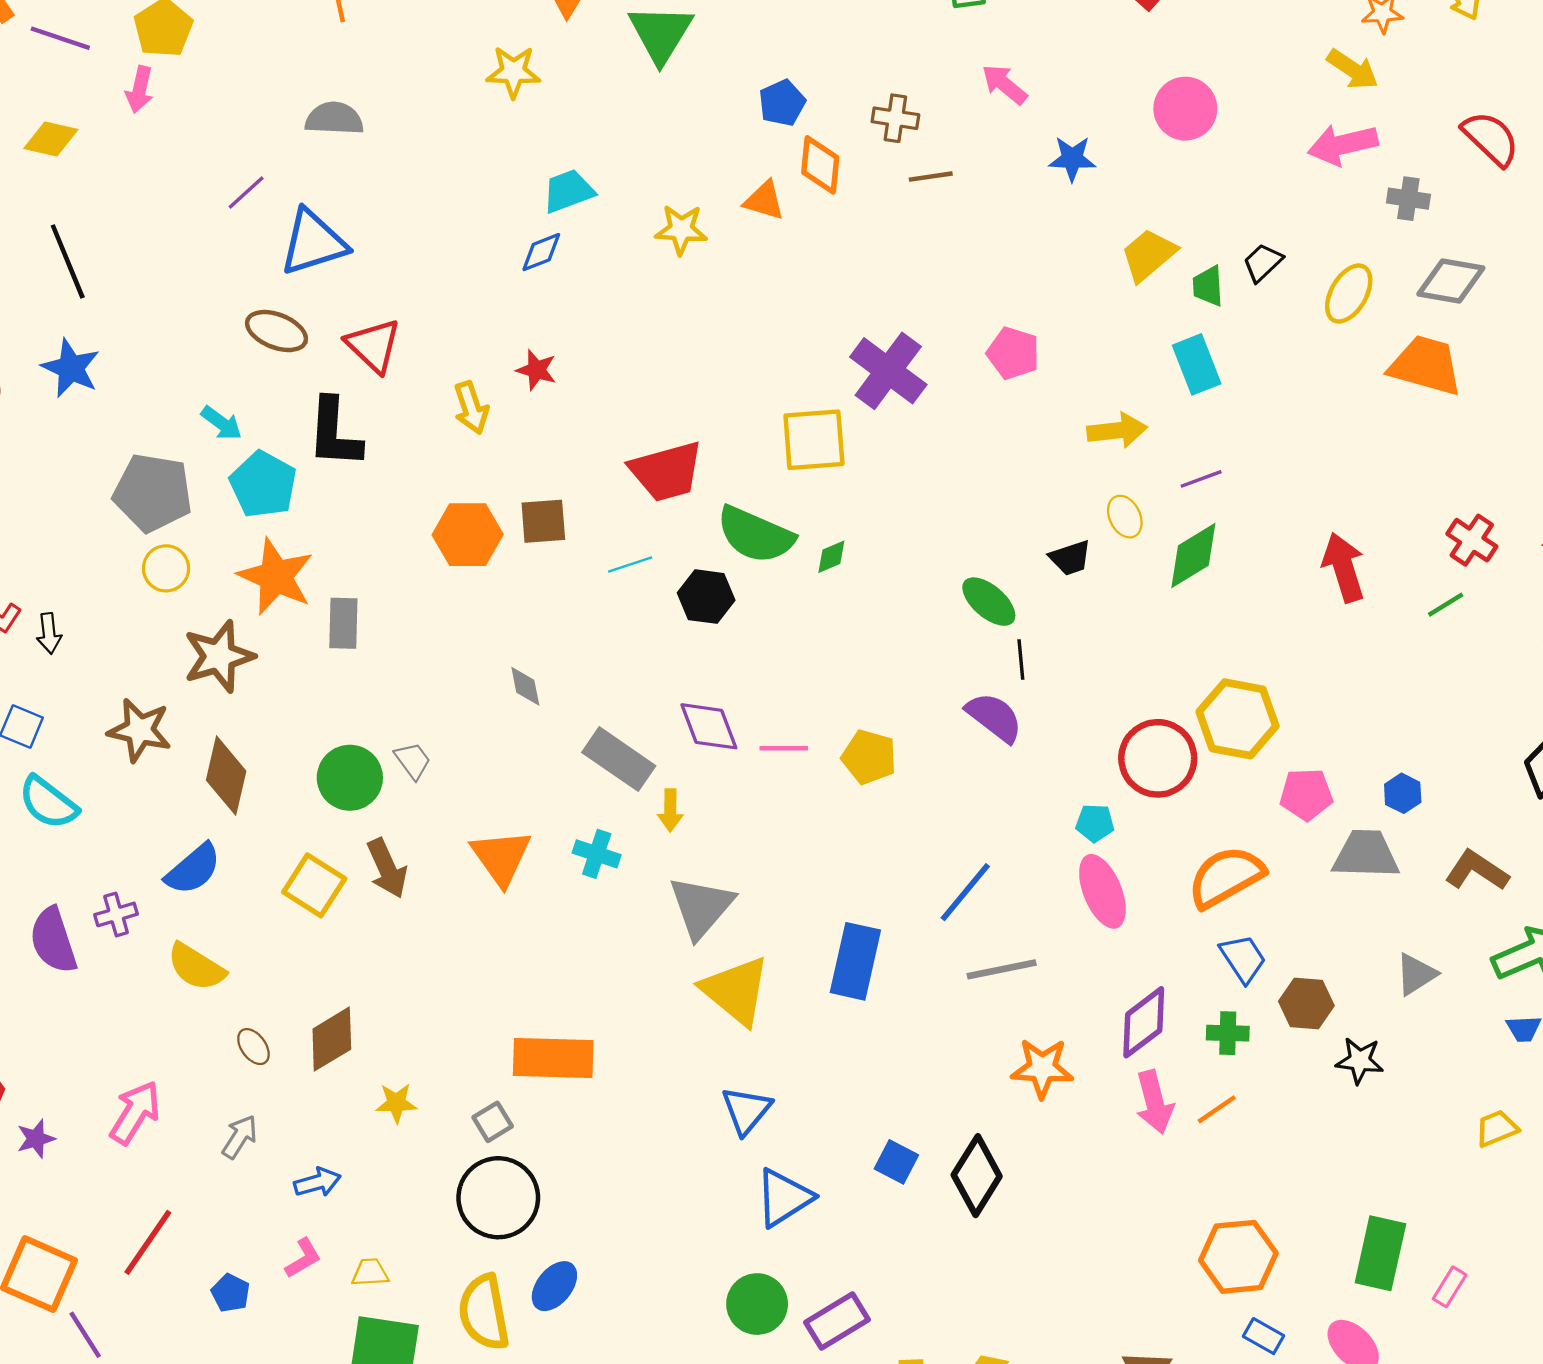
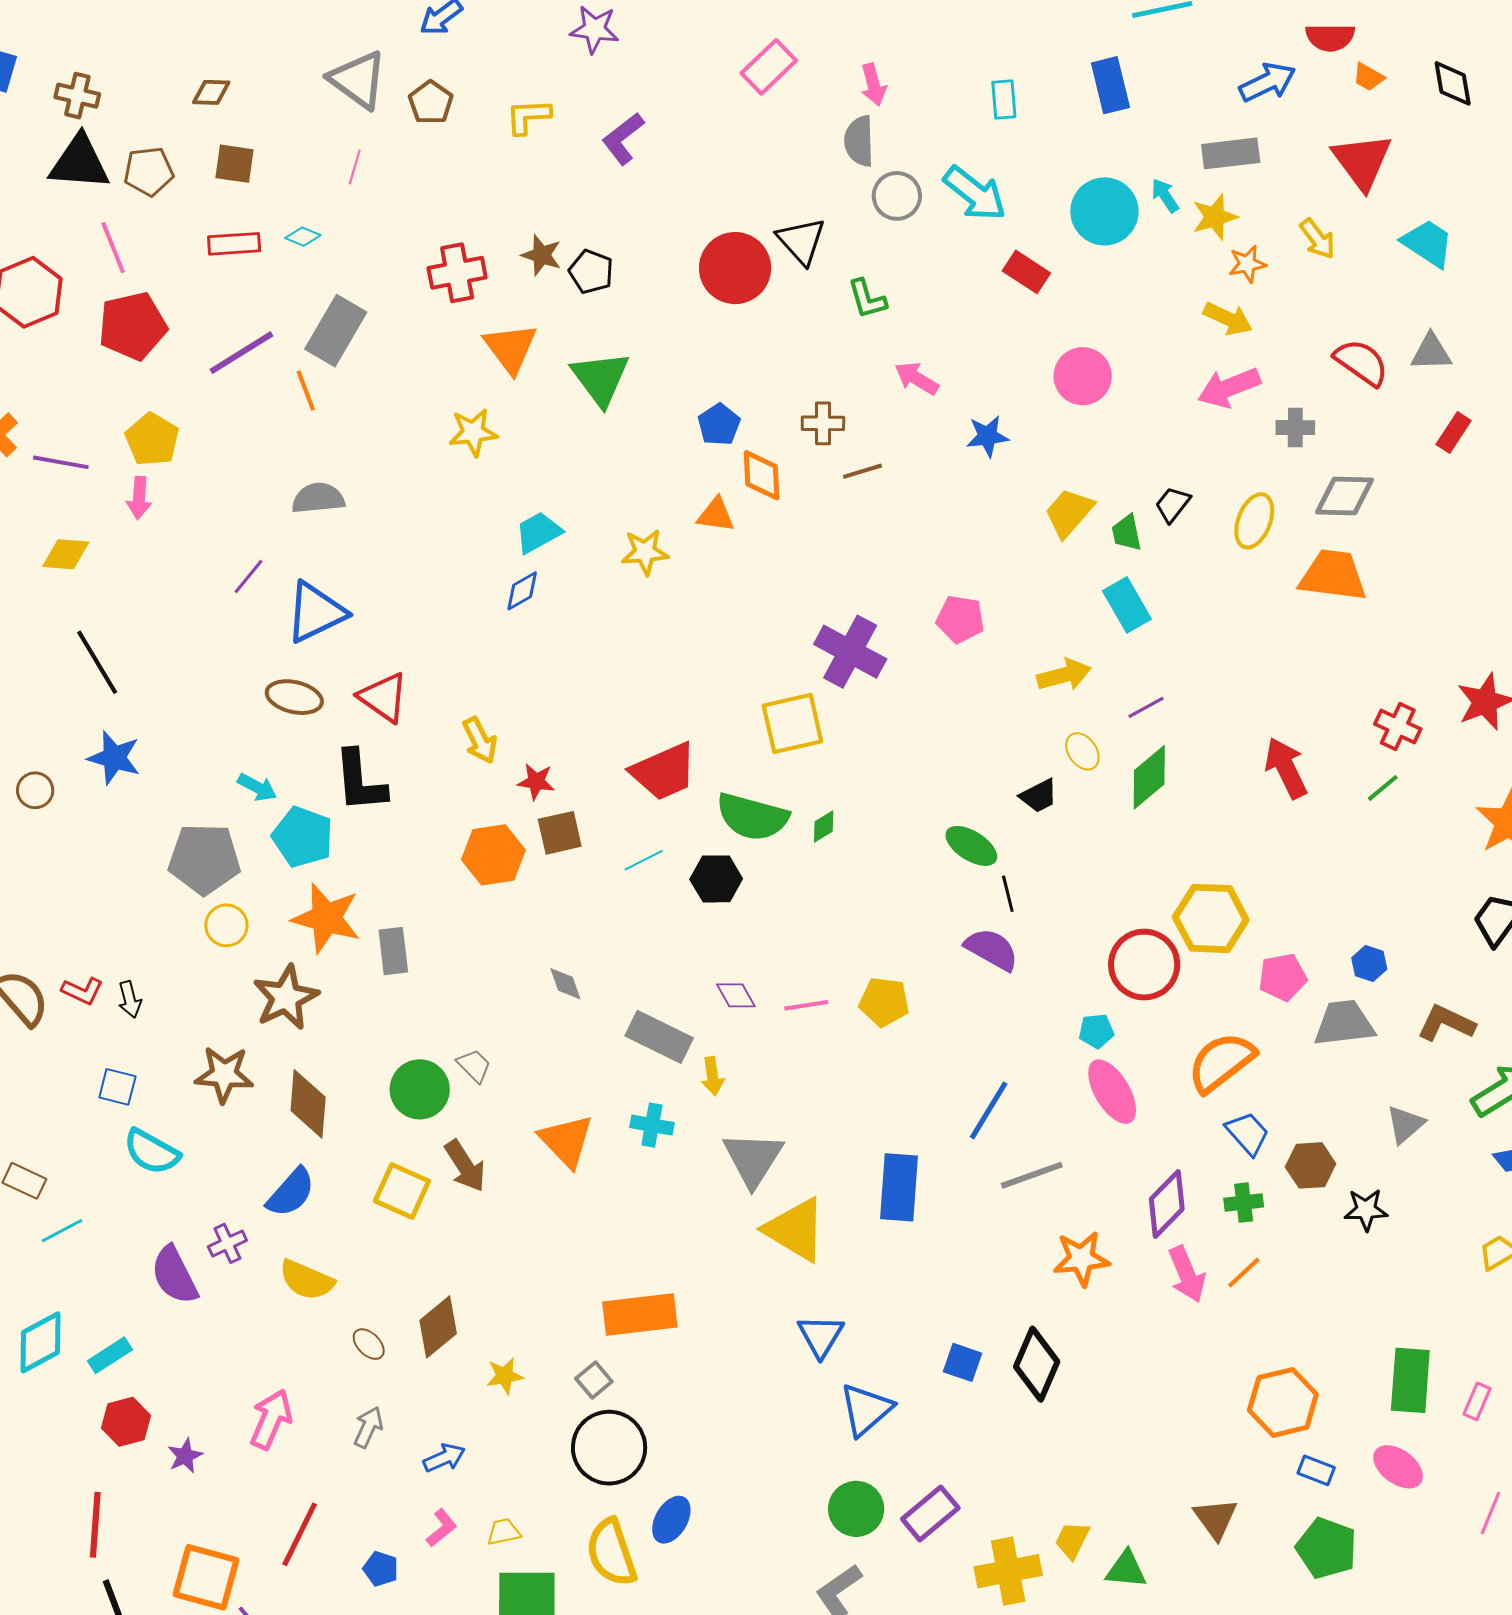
red star: (536, 370) -> (536, 782), moved
purple diamond: (709, 726) -> (736, 995), size x0.7

